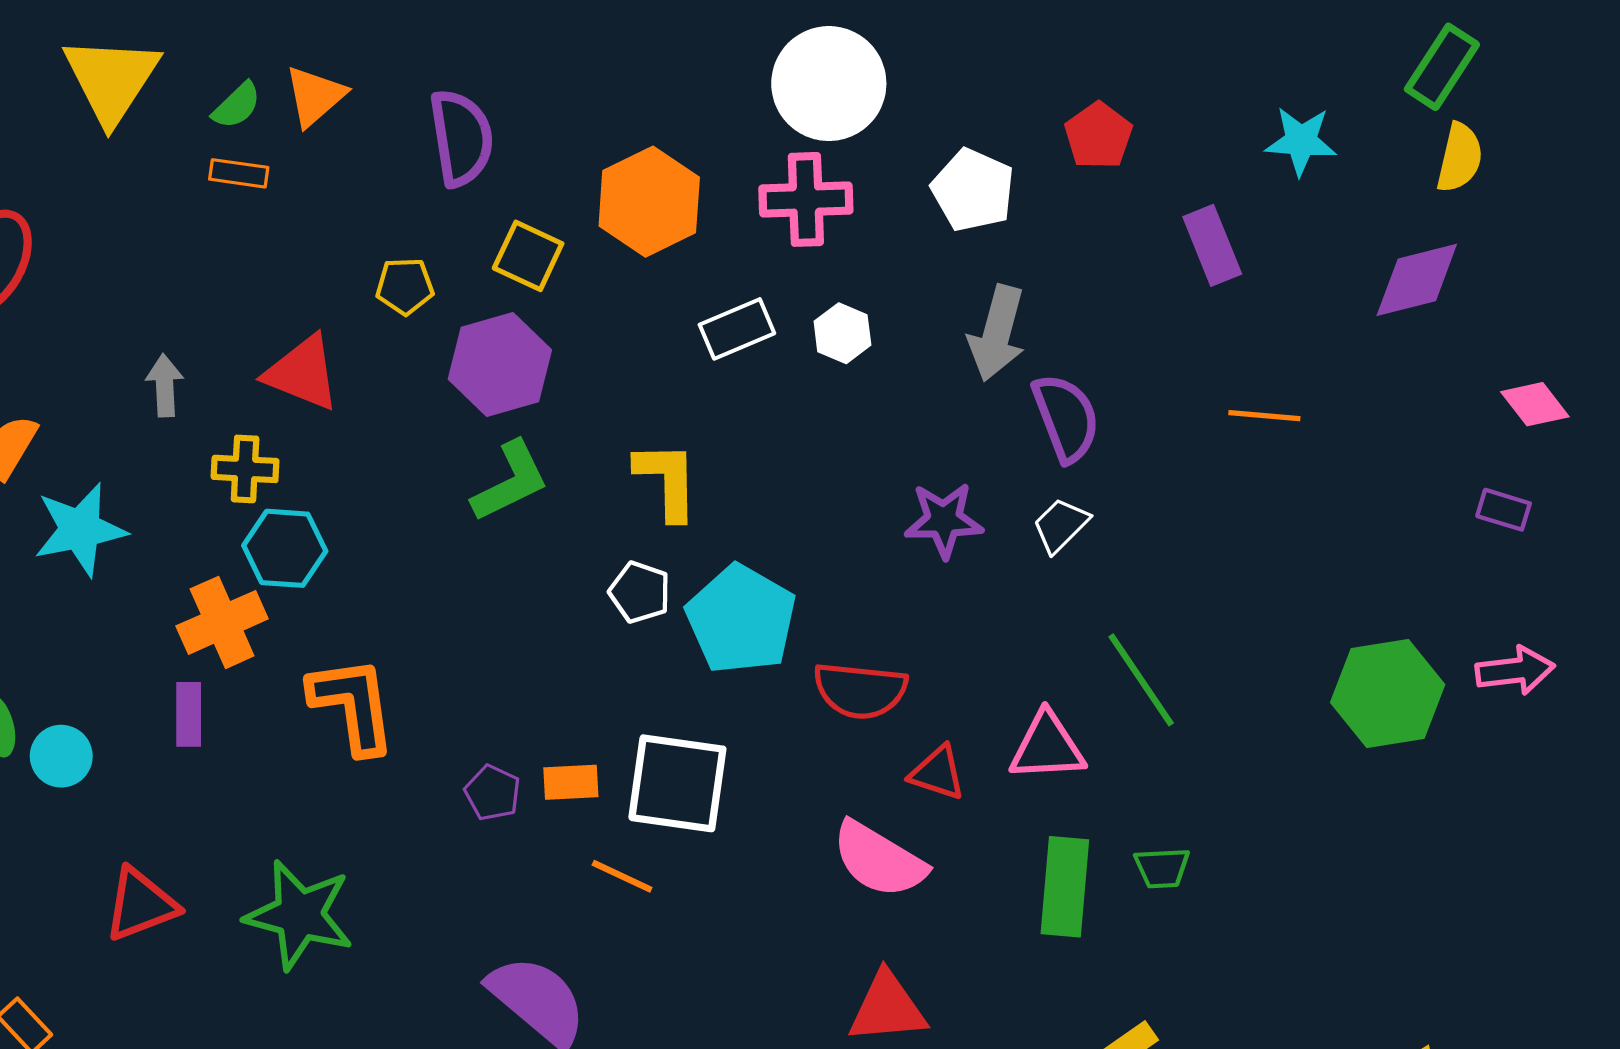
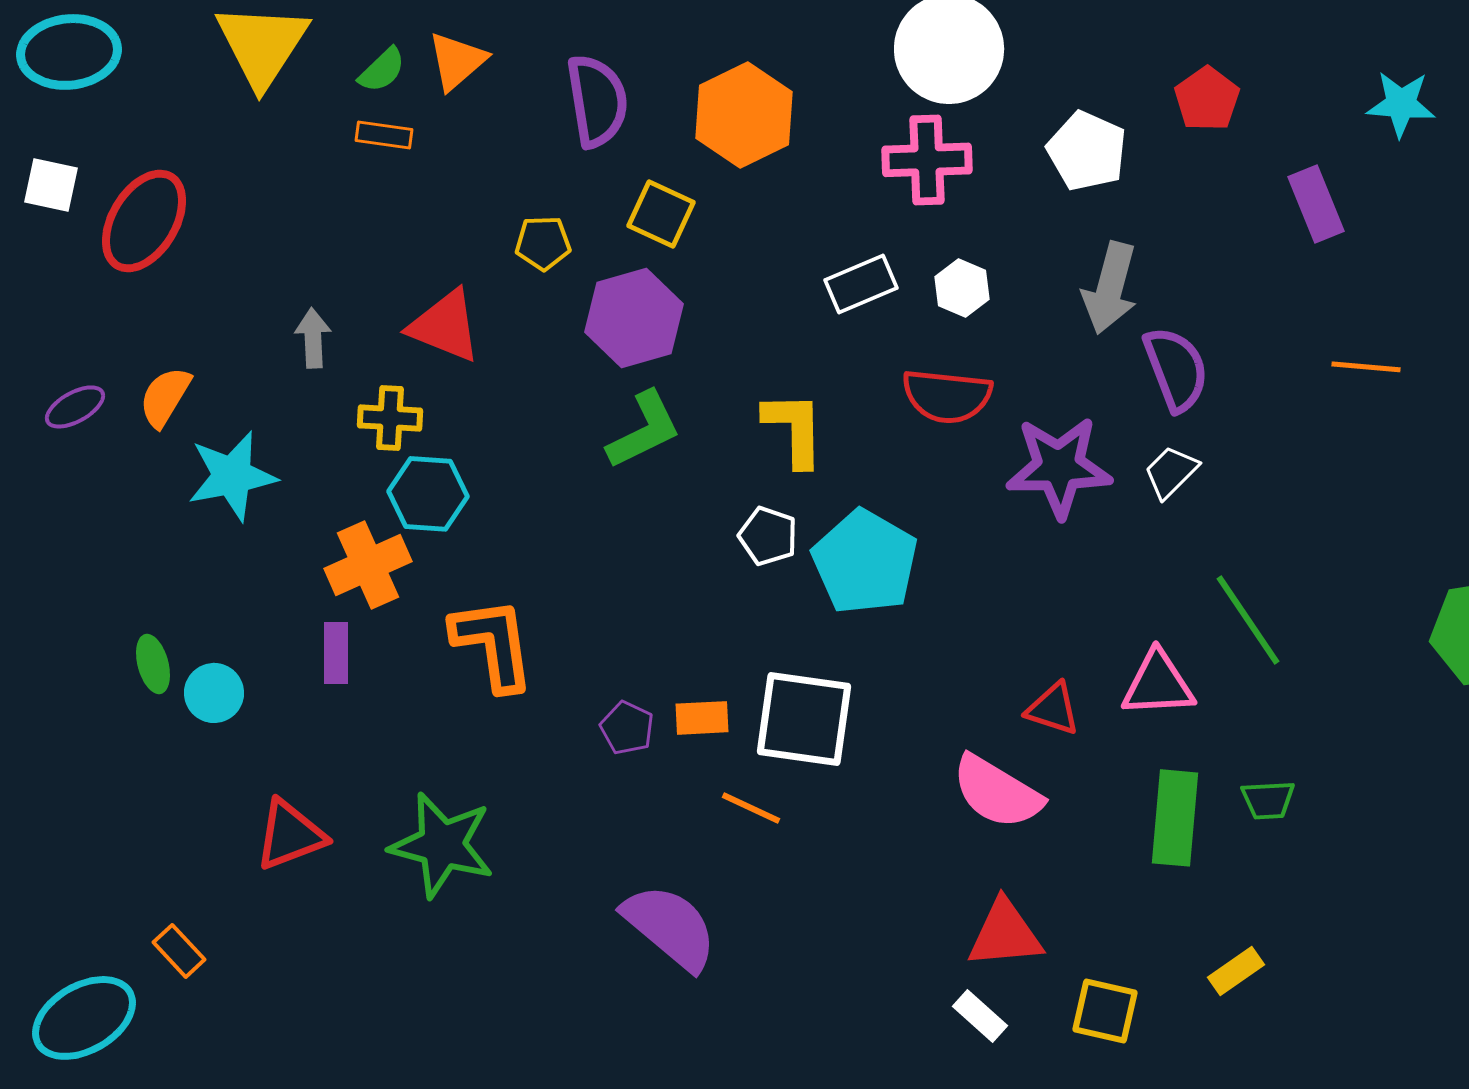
orange hexagon: (649, 202) -> (744, 115), moved
purple star: (944, 520) -> (1059, 467), size x1.4
red semicircle: (860, 690) -> (947, 396), moved

